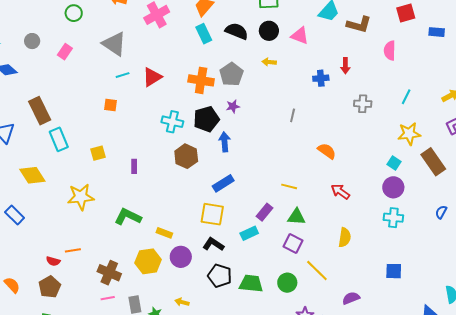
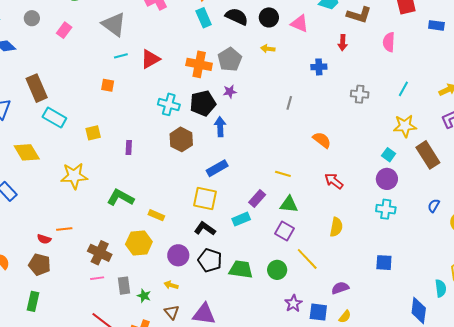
red arrow: (345, 66) -> (343, 43), moved
cyan rectangle: (59, 139) -> (54, 118), turned -40
purple circle: (181, 257) -> (178, 255), moved
brown pentagon: (50, 287) -> (40, 265), turned -30

